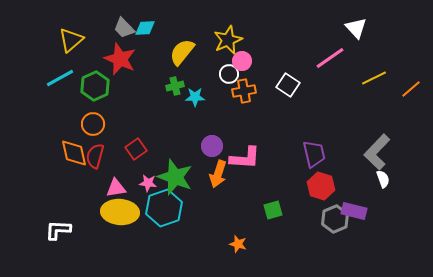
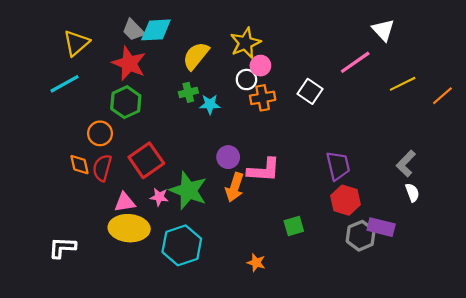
cyan diamond: (145, 28) -> (156, 30), size x1.4
green hexagon: (95, 86) -> (126, 102), moved
red square: (136, 149) -> (146, 160), size x1.5
gray L-shape: (377, 152) -> (406, 164), size x0.7
orange diamond: (74, 153) -> (80, 165), size x0.7
cyan hexagon: (164, 208) -> (182, 245), moved

